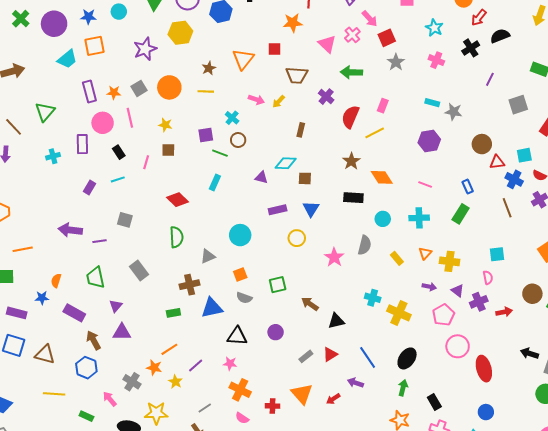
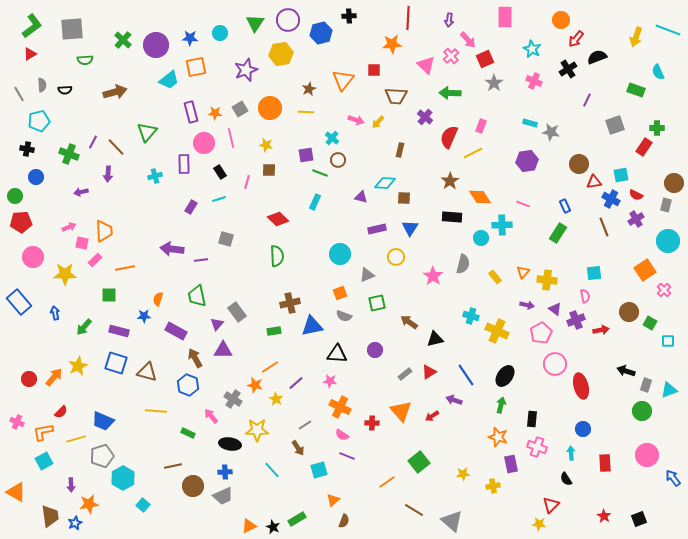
cyan cross: (419, 218) -> (502, 225), moved
gray triangle: (208, 256) -> (367, 275), moved
gray rectangle: (139, 270) -> (237, 312), moved
black rectangle: (434, 402) -> (532, 419), turned 35

